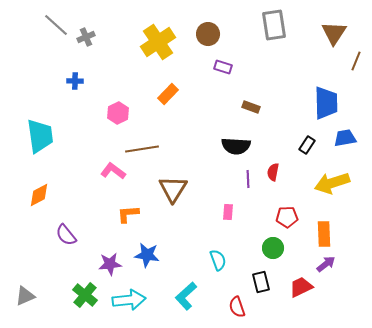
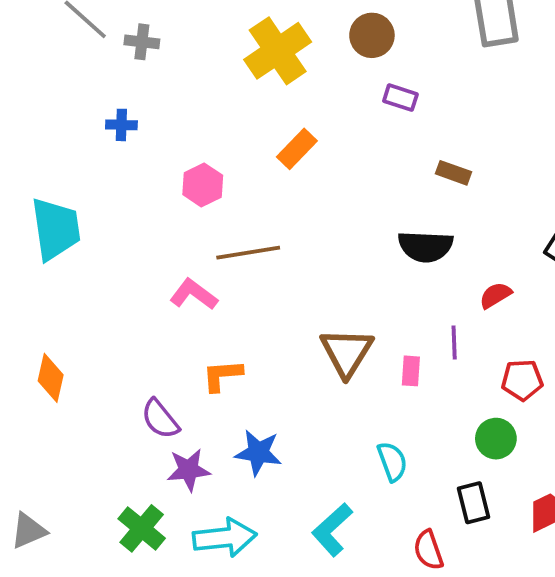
gray cross: (86, 37) -> (142, 42), turned 30
red semicircle: (273, 172) -> (495, 295), turned 48
purple line: (248, 179) -> (454, 343), moved
brown triangle: (173, 189) -> (347, 352), moved
orange diamond: (39, 195) -> (51, 378), moved, turned -50
purple semicircle: (66, 235) -> (160, 419), moved

